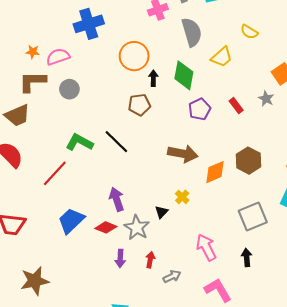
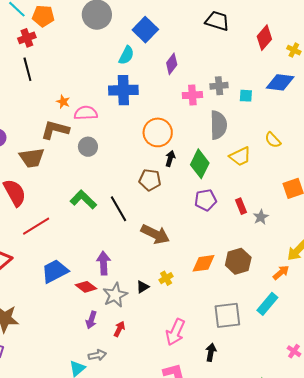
gray star: (266, 99) -> (261, 217), moved
brown arrow: (183, 154) -> (155, 234), moved
red line: (55, 173) -> (36, 226), moved
pink arrow: (206, 247) -> (175, 332), turned -144
gray arrow: (172, 276) -> (97, 355), moved

